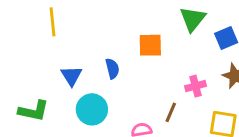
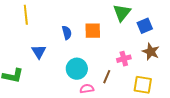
blue semicircle: (112, 69) -> (67, 33), moved
cyan circle: (92, 109) -> (77, 69), moved

